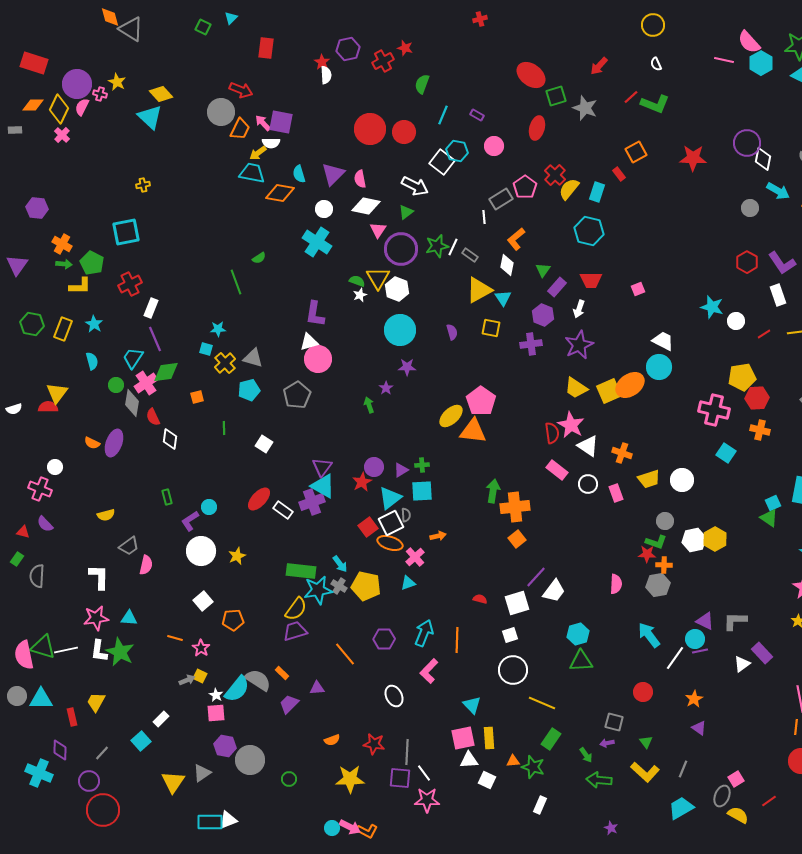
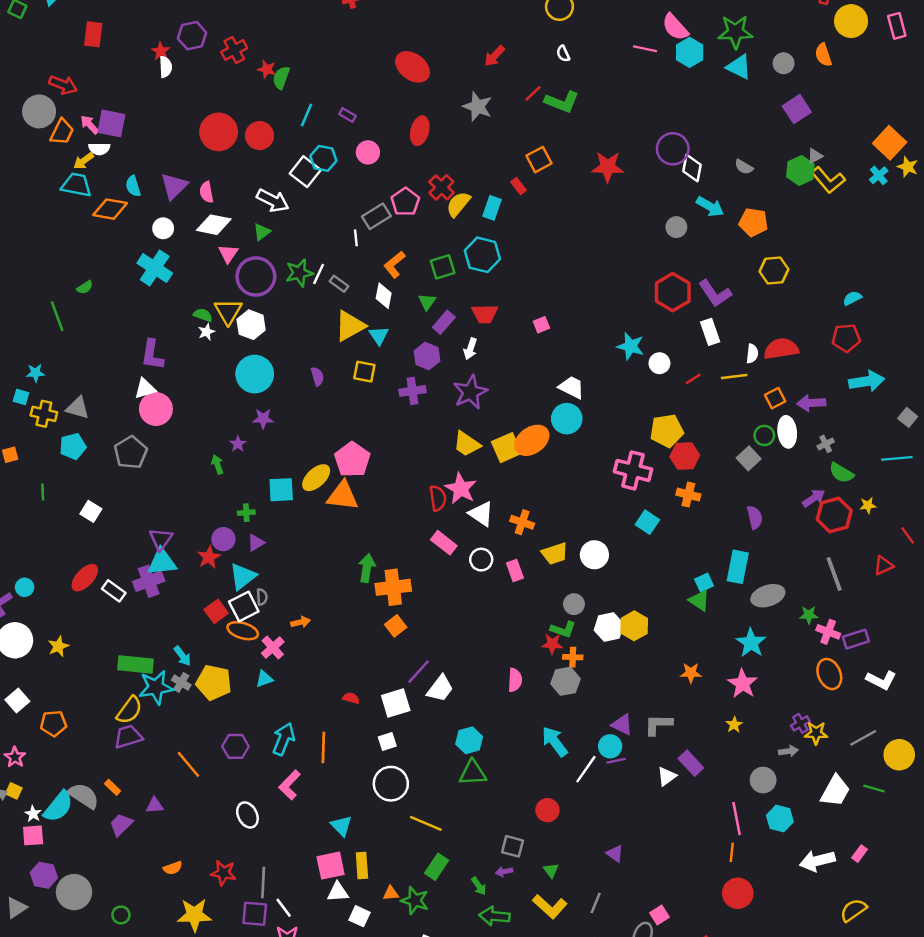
red star: (405, 48) -> (267, 69), moved
green square: (556, 96) -> (443, 267), moved
red hexagon: (747, 262) -> (673, 292), size x1.4
yellow cross: (225, 363) -> (44, 414), turned -35
green cross: (422, 465) -> (246, 513), moved
cyan triangle: (323, 486) -> (162, 562), turned -36
cyan square: (422, 491) -> (281, 490), moved
orange star: (694, 699) -> (691, 673), moved, turned 30

